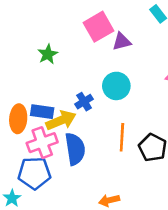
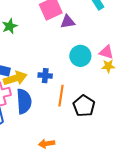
cyan circle: (116, 86) -> (80, 56), moved
blue cross: (84, 102) -> (45, 76), moved, turned 32

